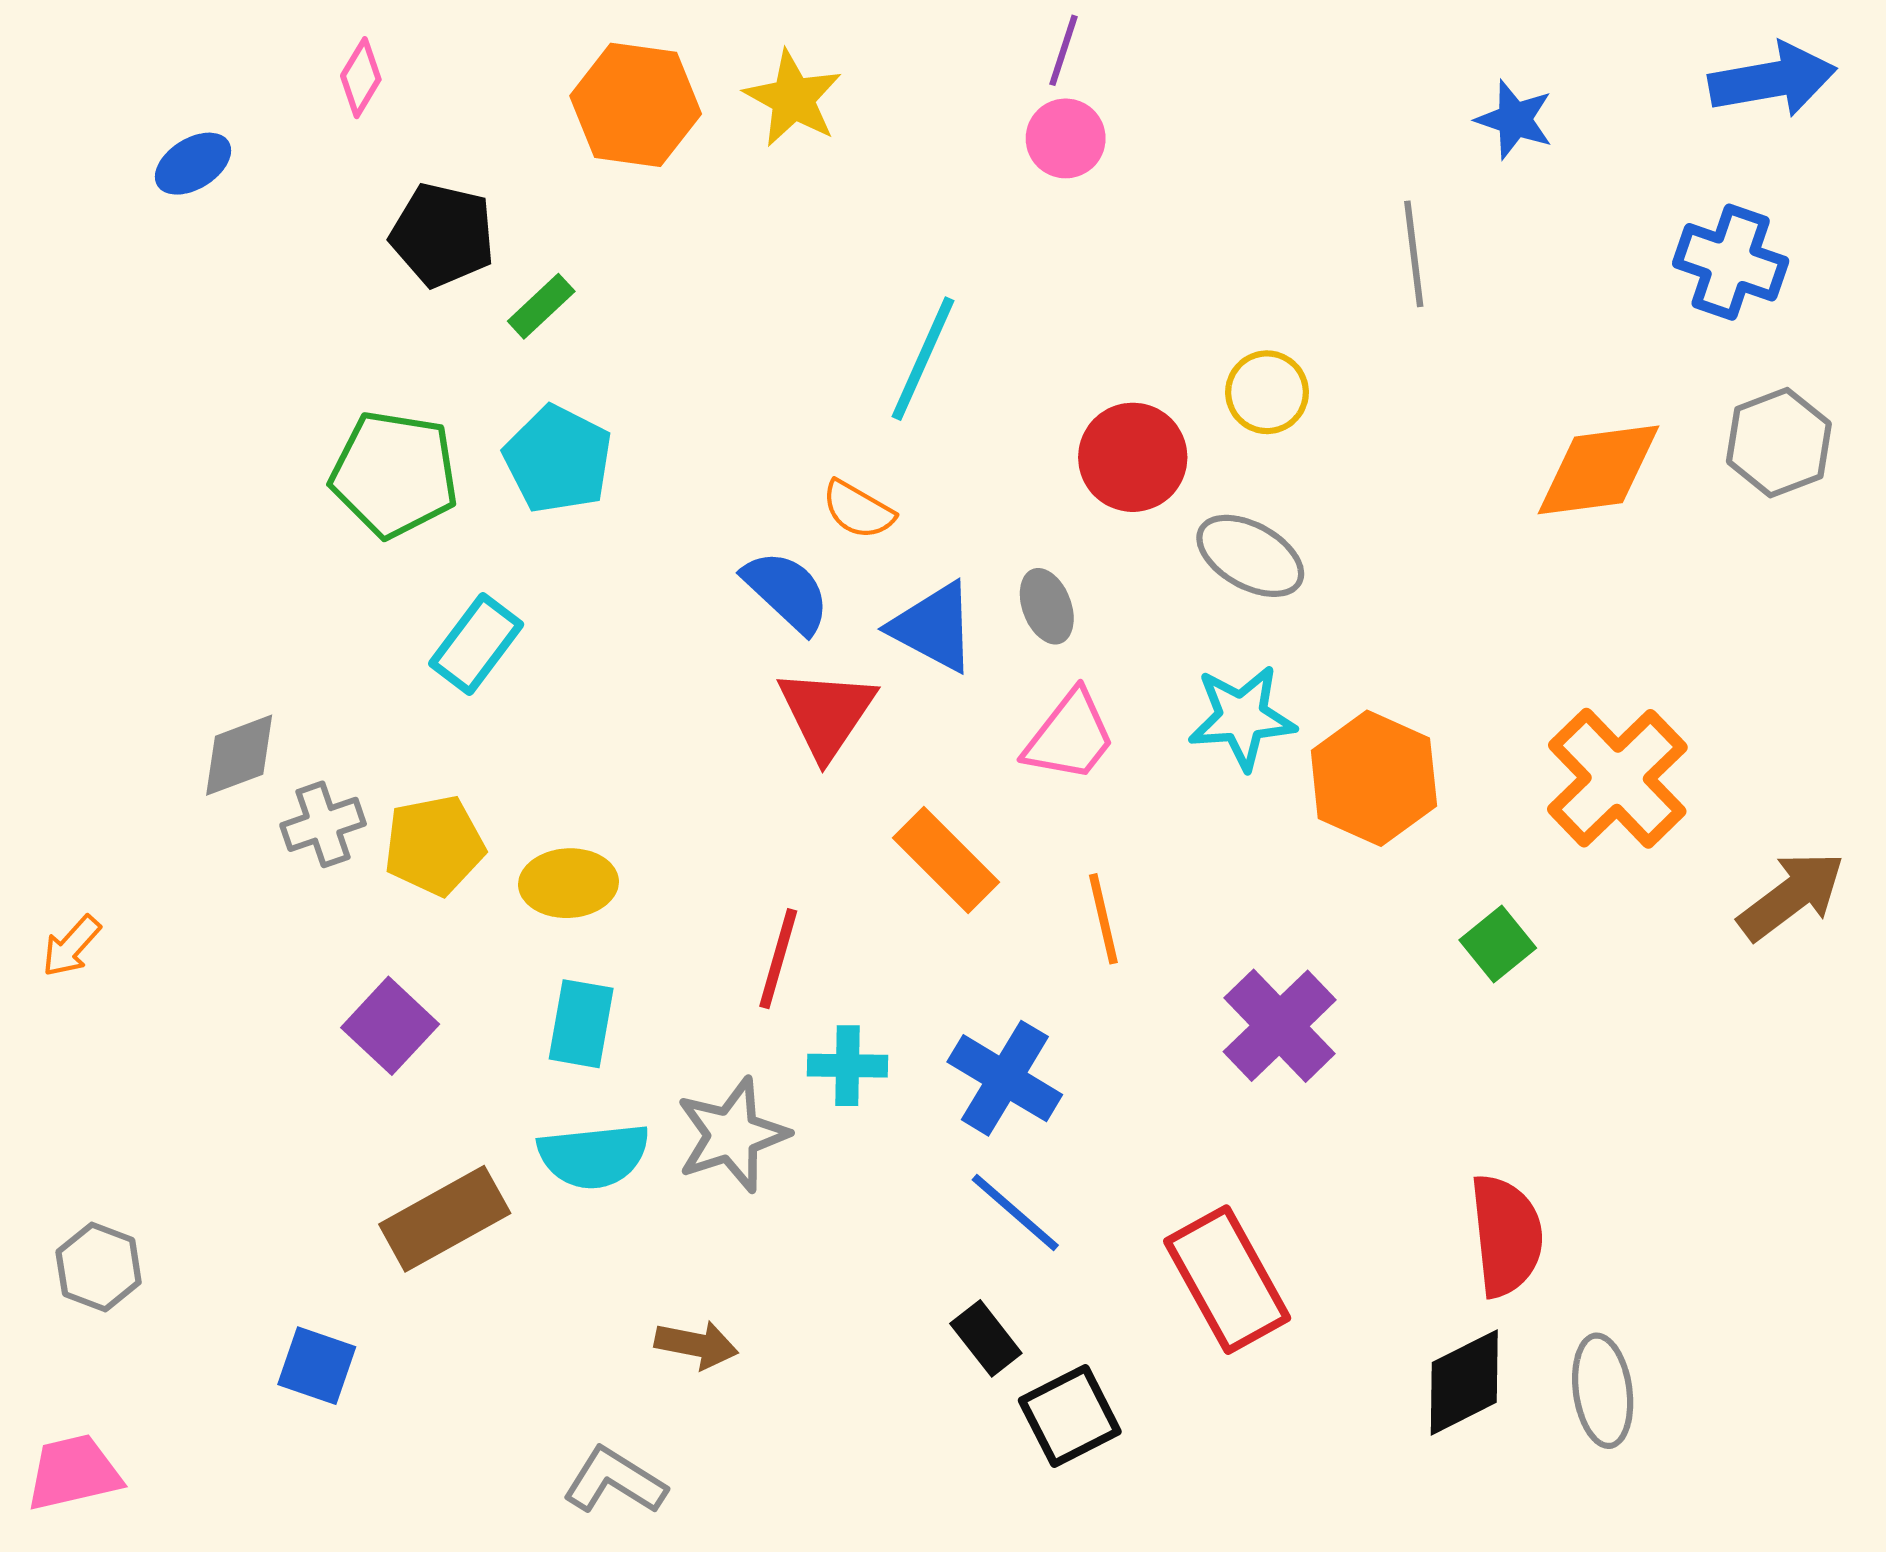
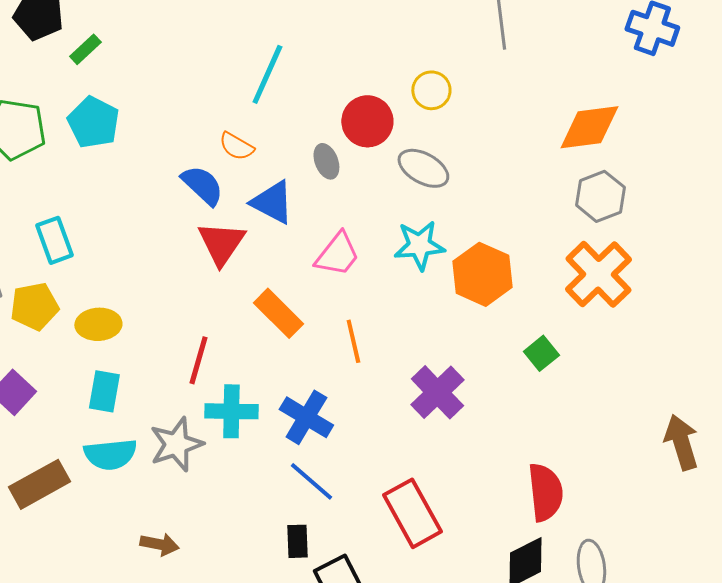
gray hexagon: (1779, 443) -> (600, 196), moved
gray ellipse: (1047, 606) -> (326, 161), moved
cyan rectangle: (476, 644) -> (54, 240), moved, turned -57
brown arrow: (1791, 896) -> (681, 442), moved, turned -70
cyan cross: (847, 1066) -> (231, 411), size x1.4
black rectangle: (986, 1338) -> (297, 541), turned 36

